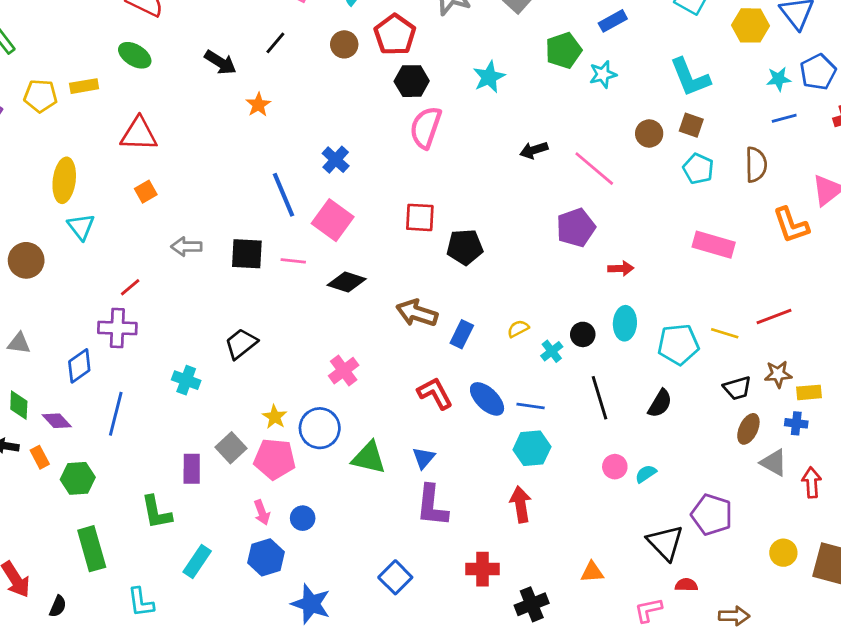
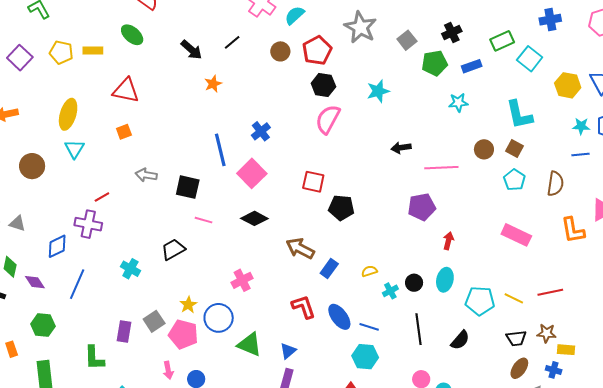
green pentagon: (564, 50) -> (435, 63), moved
pink line: (594, 169) -> (441, 168), turned -52
pink line: (293, 261) -> (203, 220), moved
red arrow: (621, 268) -> (448, 241), turned -84
orange rectangle: (40, 457) -> (12, 349), moved

